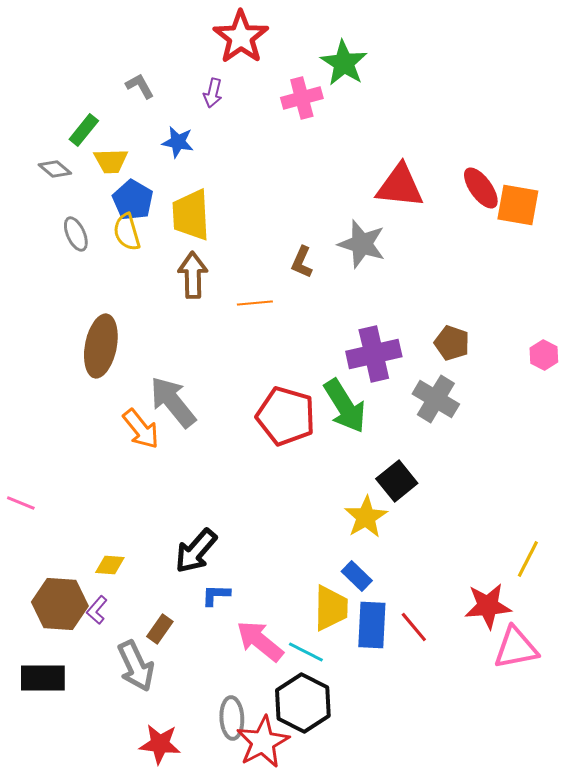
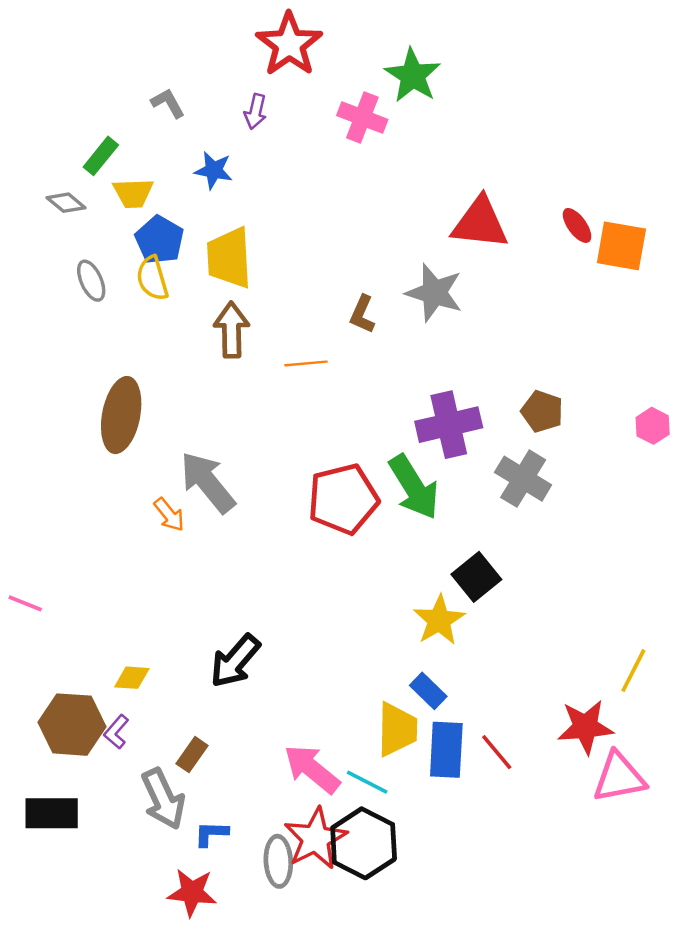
pink cross: (302, 98) -> (362, 117), turned 36
red ellipse: (481, 188) -> (577, 225), size x0.7
red pentagon: (286, 416) -> (343, 499), turned -30
orange arrow: (141, 429) -> (169, 515), size x0.7
blue L-shape: (216, 595) -> (211, 834), moved
red star: (263, 742) -> (316, 839), moved

